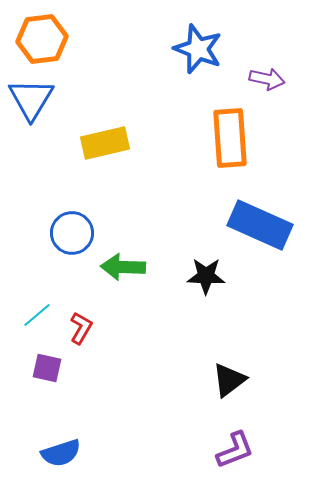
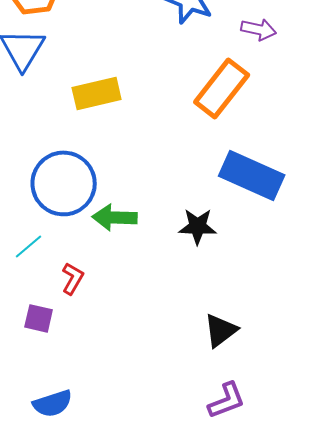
orange rectangle: (230, 138) -> (222, 88), turned 42
blue circle: (72, 233) -> (64, 183), size x1.5
cyan line: (37, 315) -> (29, 246), moved

